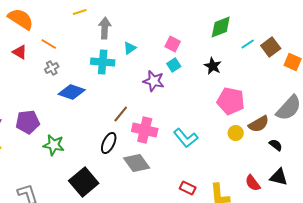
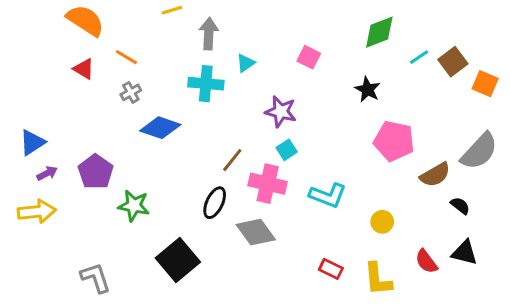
cyan square: (174, 65) -> (287, 150), moved
purple pentagon: (28, 122) -> (96, 172), turned -30
yellow circle: (236, 133) -> (382, 222), moved
cyan L-shape: (186, 138) -> (328, 195), turned -30

